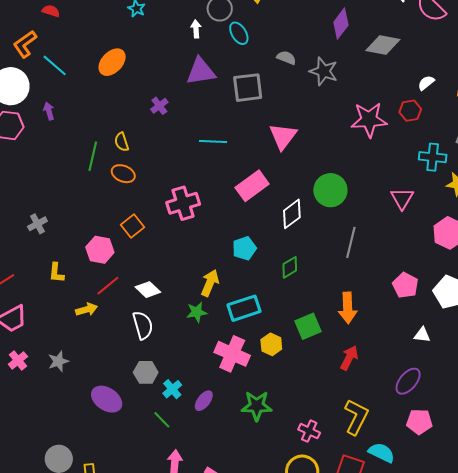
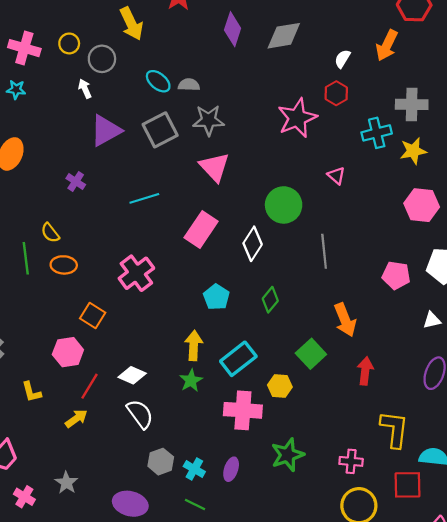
cyan ellipse: (239, 33) -> (158, 81), moved
gray star: (324, 71) -> (209, 120), moved
pink triangle: (402, 198) -> (336, 176), moved, size x0.7

